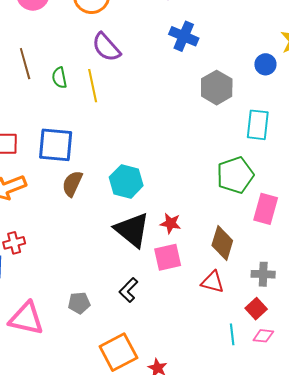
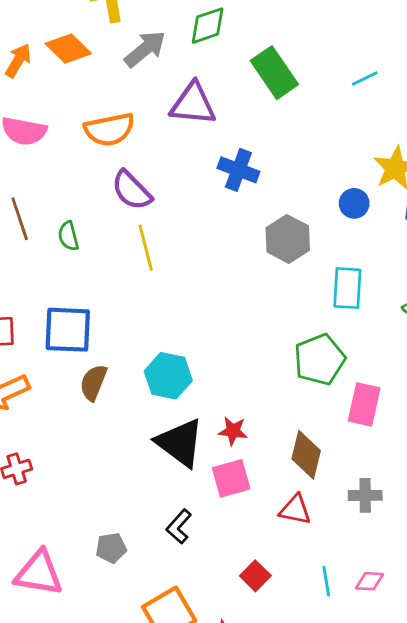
yellow line: (93, 86) -> (146, 248), moved
red square: (256, 309) -> (255, 576), moved

